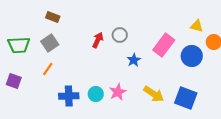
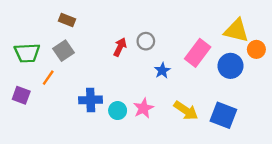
yellow triangle: (197, 26) -> (236, 31), size x1.6
orange line: (48, 69) -> (48, 78), moved
blue cross: (69, 96) -> (91, 100), moved

